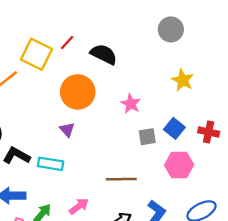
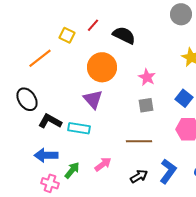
yellow square: (36, 54) -> (67, 35), size x0.6
purple triangle: (67, 130) -> (93, 99), size x1.5
gray square: (147, 137) -> (146, 105), moved

